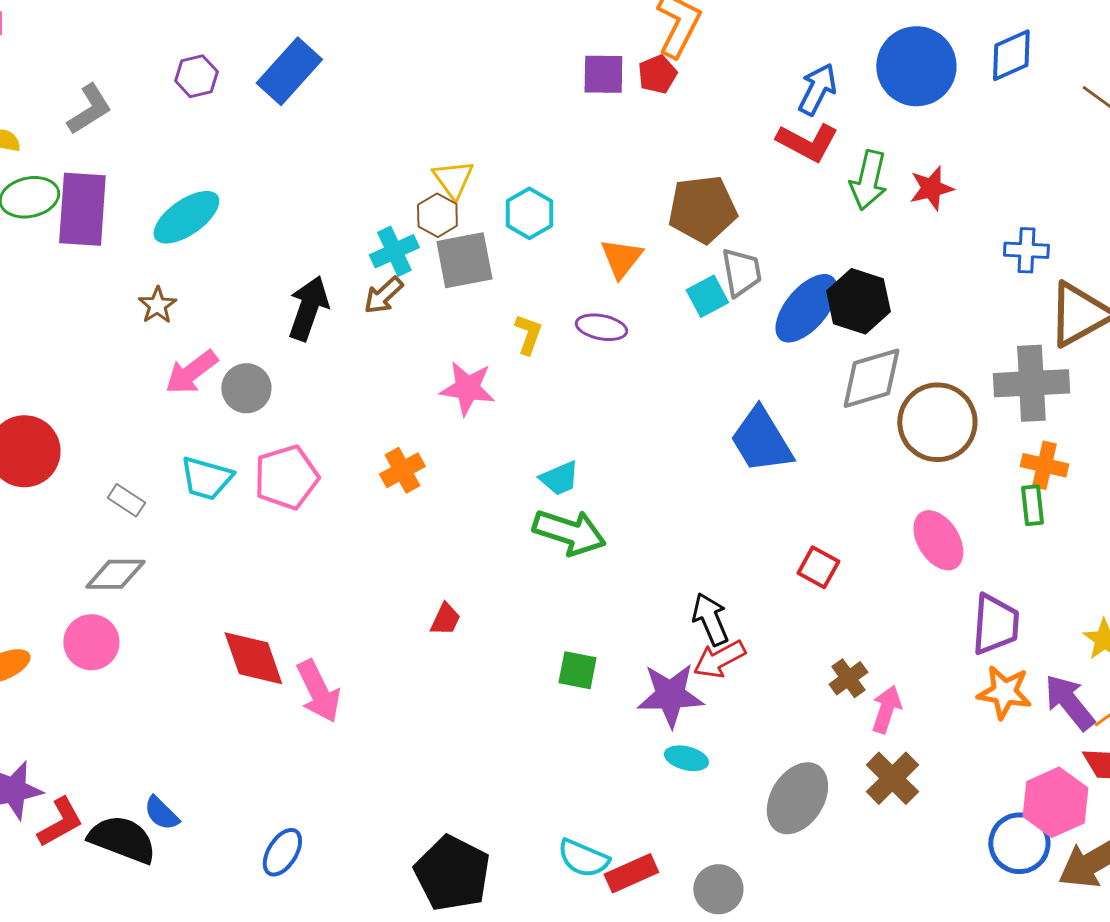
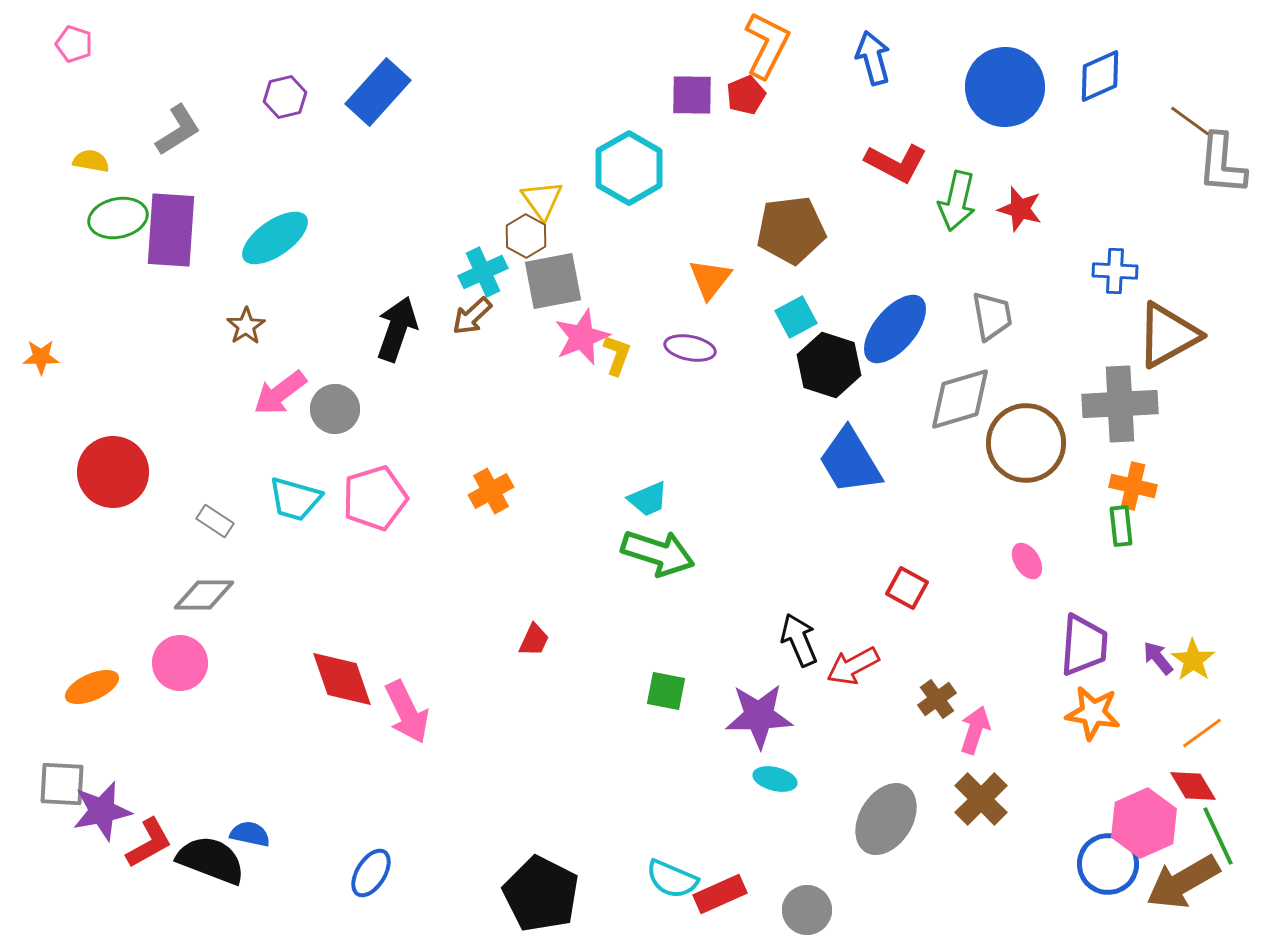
blue arrow: (817, 89) -> (873, 58), moved, turned -42
red star: (931, 188) -> (1020, 209), turned 30
cyan hexagon: (529, 213) -> (629, 168), moved, size x1.4
gray trapezoid: (741, 272) -> (992, 316), moved
black hexagon: (858, 301) -> (829, 365), moved
pink star: (467, 388) -> (582, 337), moved, turned -30
pink ellipse: (938, 540) -> (1027, 561), size x0.6
red arrow: (719, 659) -> (853, 666), moved
purple arrow: (1069, 702) -> (1158, 658), moved, size x0.6
blue semicircle: (161, 813) -> (250, 834), turned 147

